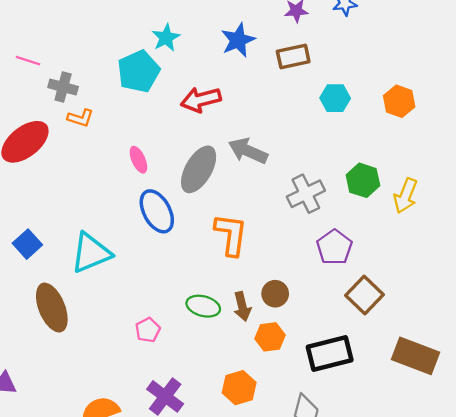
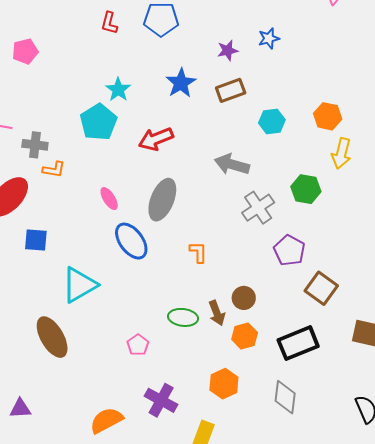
gray arrow: (248, 151) -> (232, 164), moved
yellow arrow: (405, 196) -> (341, 153), moved
orange L-shape: (231, 235) -> (198, 252), size x0.6
blue square: (27, 244) -> (36, 240), moved, turned -35

